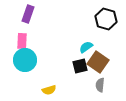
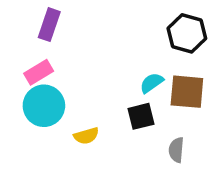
pink rectangle: (22, 41) -> (39, 72), turned 56
brown square: (98, 62) -> (187, 92), moved, turned -30
yellow semicircle: (49, 90) -> (86, 136), moved

